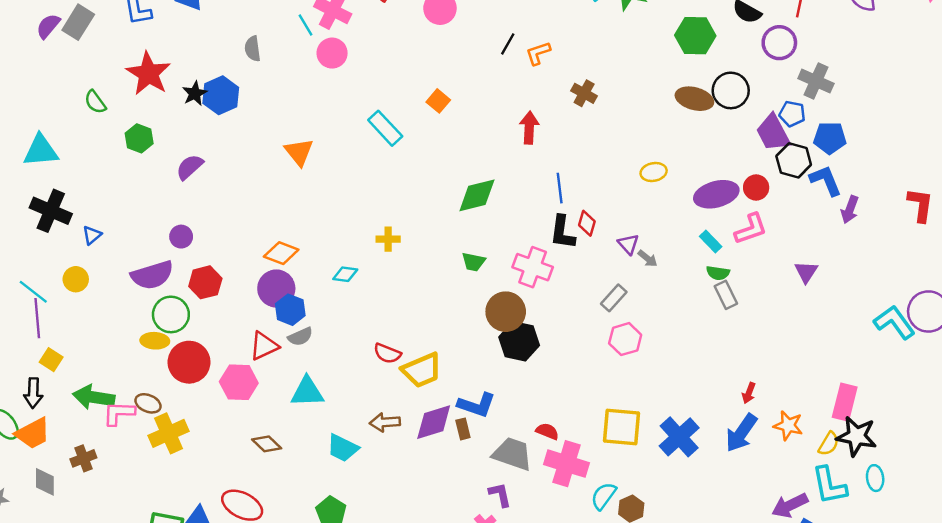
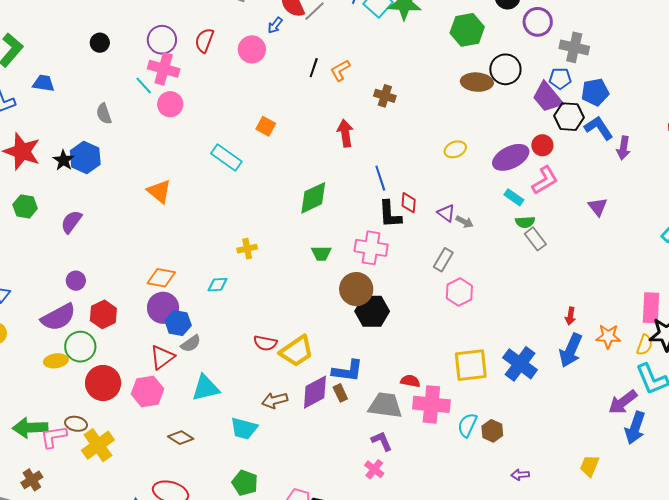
yellow ellipse: (155, 341) -> (56, 361), moved

